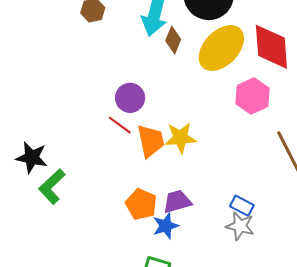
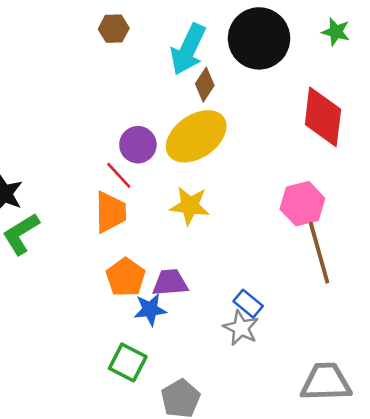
yellow ellipse: (221, 48) -> (196, 136), moved
pink hexagon: (253, 96) -> (302, 204), moved
orange trapezoid: (151, 141) -> (110, 212), moved

